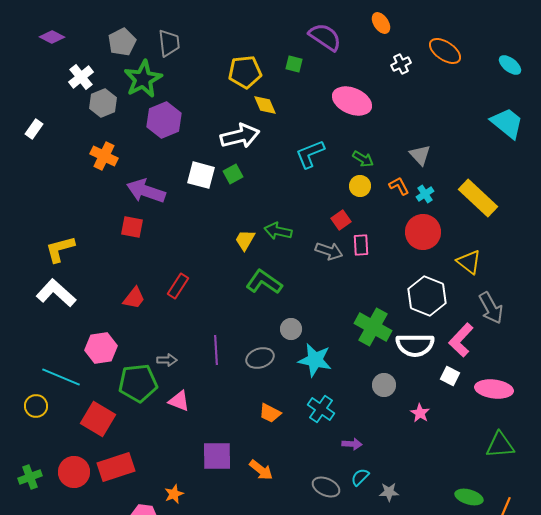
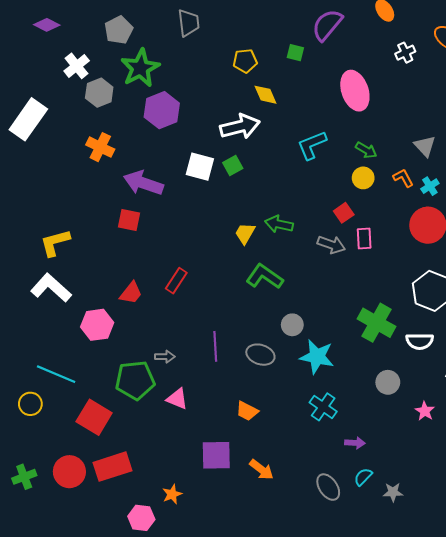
purple semicircle: (325, 37) -> (327, 25), turned -84
gray trapezoid: (169, 43) -> (189, 23), moved
yellow pentagon: (245, 72) -> (245, 61), size x0.7
pink ellipse: (352, 101) -> (355, 91), turned 48
white rectangle: (34, 129) -> (28, 119), size x2.0
white semicircle: (415, 345) -> (420, 341), size x0.7
pink hexagon: (101, 348) -> (97, 325), moved
gray ellipse: (260, 358) -> (260, 355), turned 36
orange trapezoid: (270, 413) -> (247, 411), moved
gray ellipse: (326, 487) -> (328, 487), turned 32

